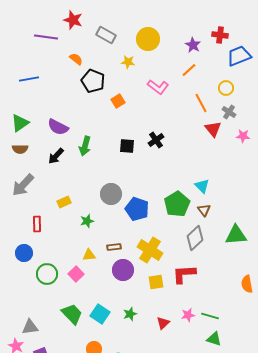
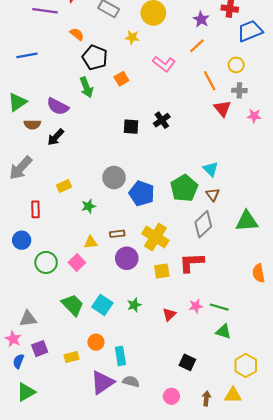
gray cross: (229, 112) -> (239, 90), turned -32
green arrow: (85, 146) -> (86, 87), moved, turned -36
brown semicircle: (20, 149) -> (32, 124), moved

